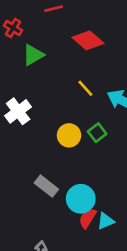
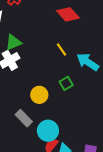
green triangle: (33, 55) -> (13, 42), moved
yellow circle: (69, 135) -> (39, 95), moved

